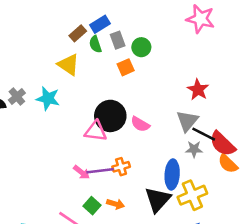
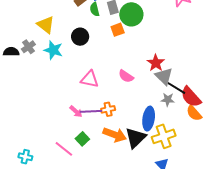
green circle: (141, 47) -> (131, 14), size x1.5
yellow triangle: (68, 65) -> (46, 25), moved
red star: (198, 90) -> (156, 63), moved
black circle: (110, 116) -> (80, 37), moved, size x0.7
gray triangle: (187, 121) -> (164, 76), turned -30
orange arrow: (116, 204) -> (115, 135), moved, size x1.6

